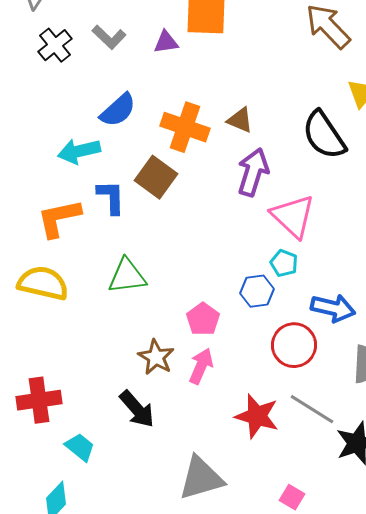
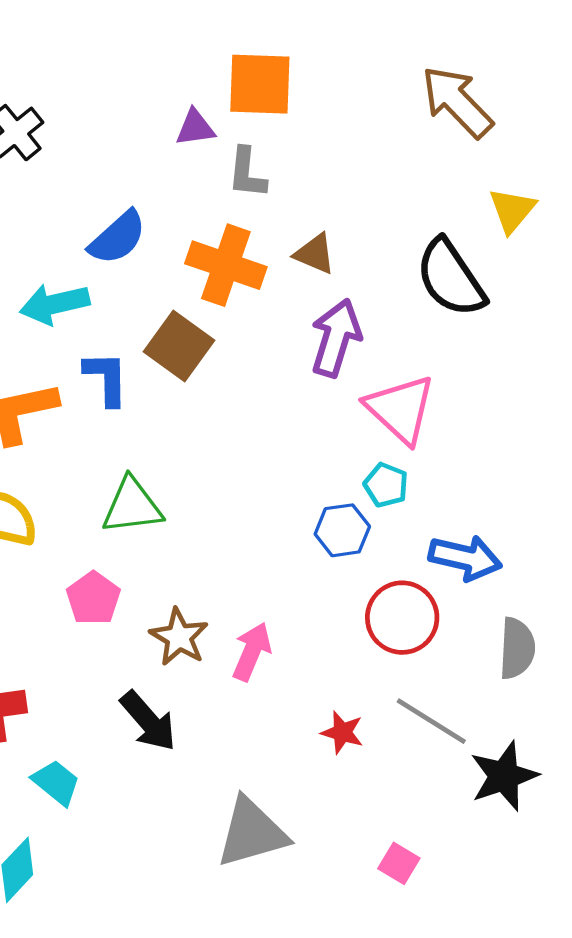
gray L-shape: (109, 37) -> (247, 173), moved, turned 52
pink pentagon: (203, 319) -> (93, 598), moved
red star: (257, 416) -> (342, 732), size x0.6

